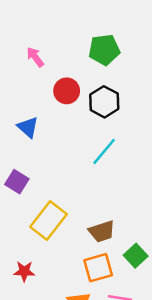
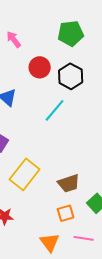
cyan line: (104, 151) -> (55, 110), moved
orange square: (98, 268) -> (66, 213), size x0.7

